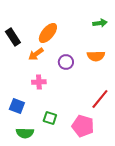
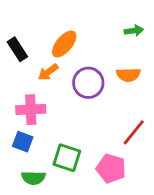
purple circle: (66, 62) -> (88, 83), size x1.5
pink cross: (39, 82) -> (31, 110), moved, size x1.5
green square: (50, 118) -> (67, 158), size x1.5

